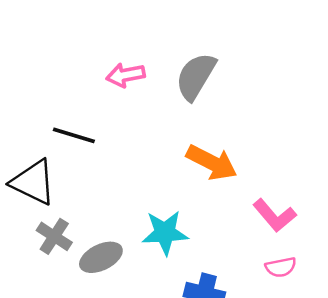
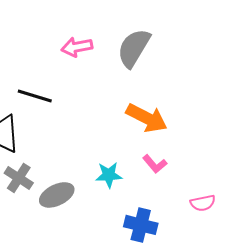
pink L-shape: (275, 215) -> (155, 164), moved, size x0.7
cyan star: (165, 233) -> (109, 175), size x0.7

